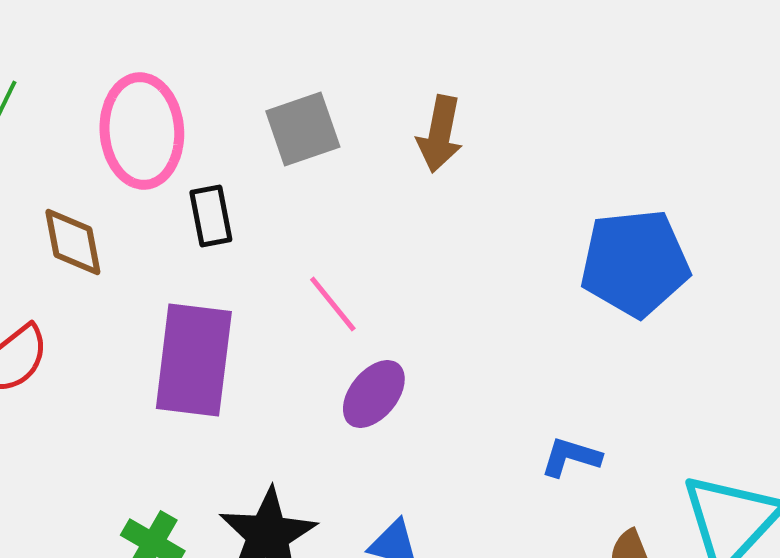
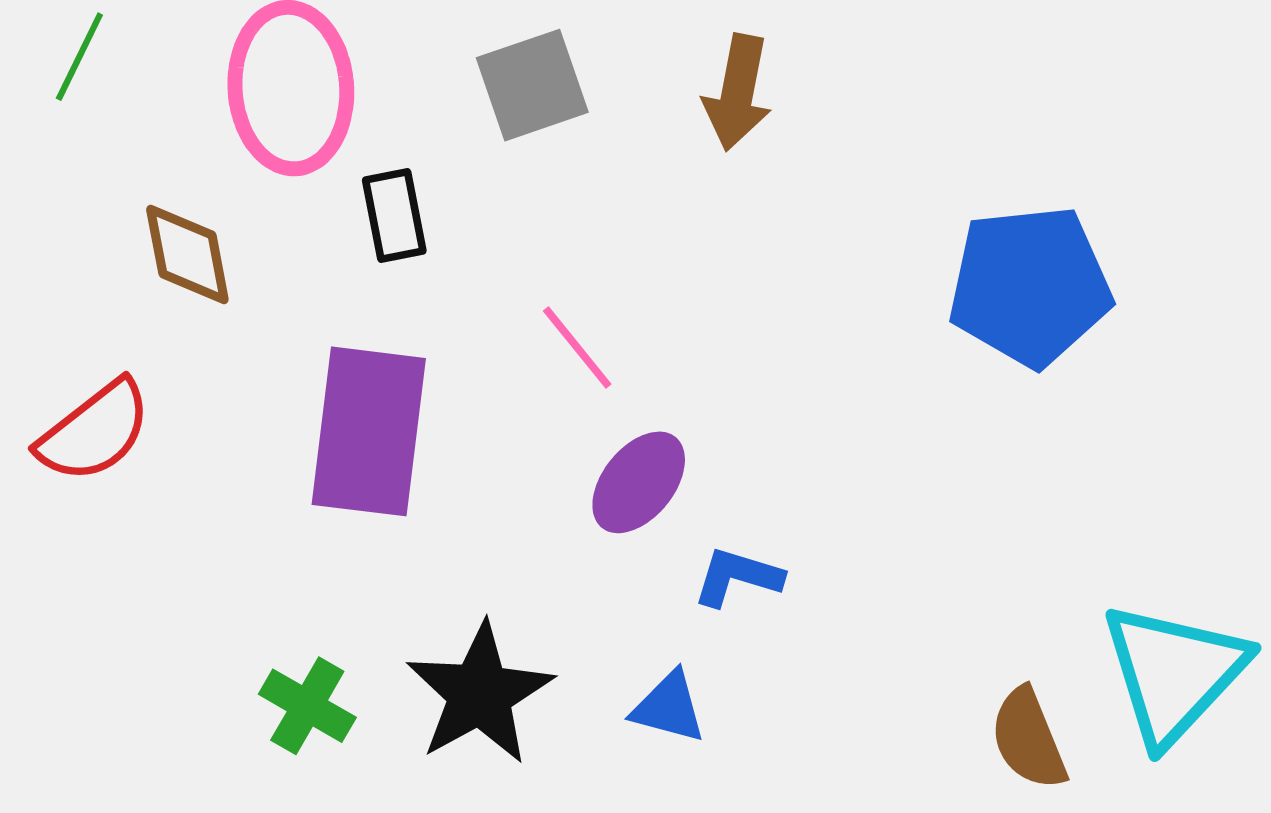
blue L-shape: (571, 457) -> (738, 577), moved

